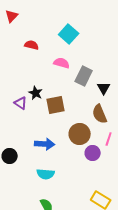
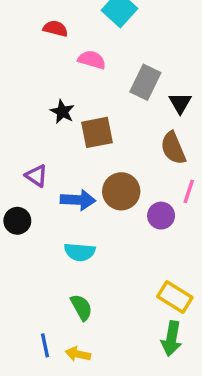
pink semicircle: (62, 63) -> (92, 60), moved
purple triangle: (21, 103) -> (36, 176), moved
brown circle: (80, 134) -> (121, 191), moved

